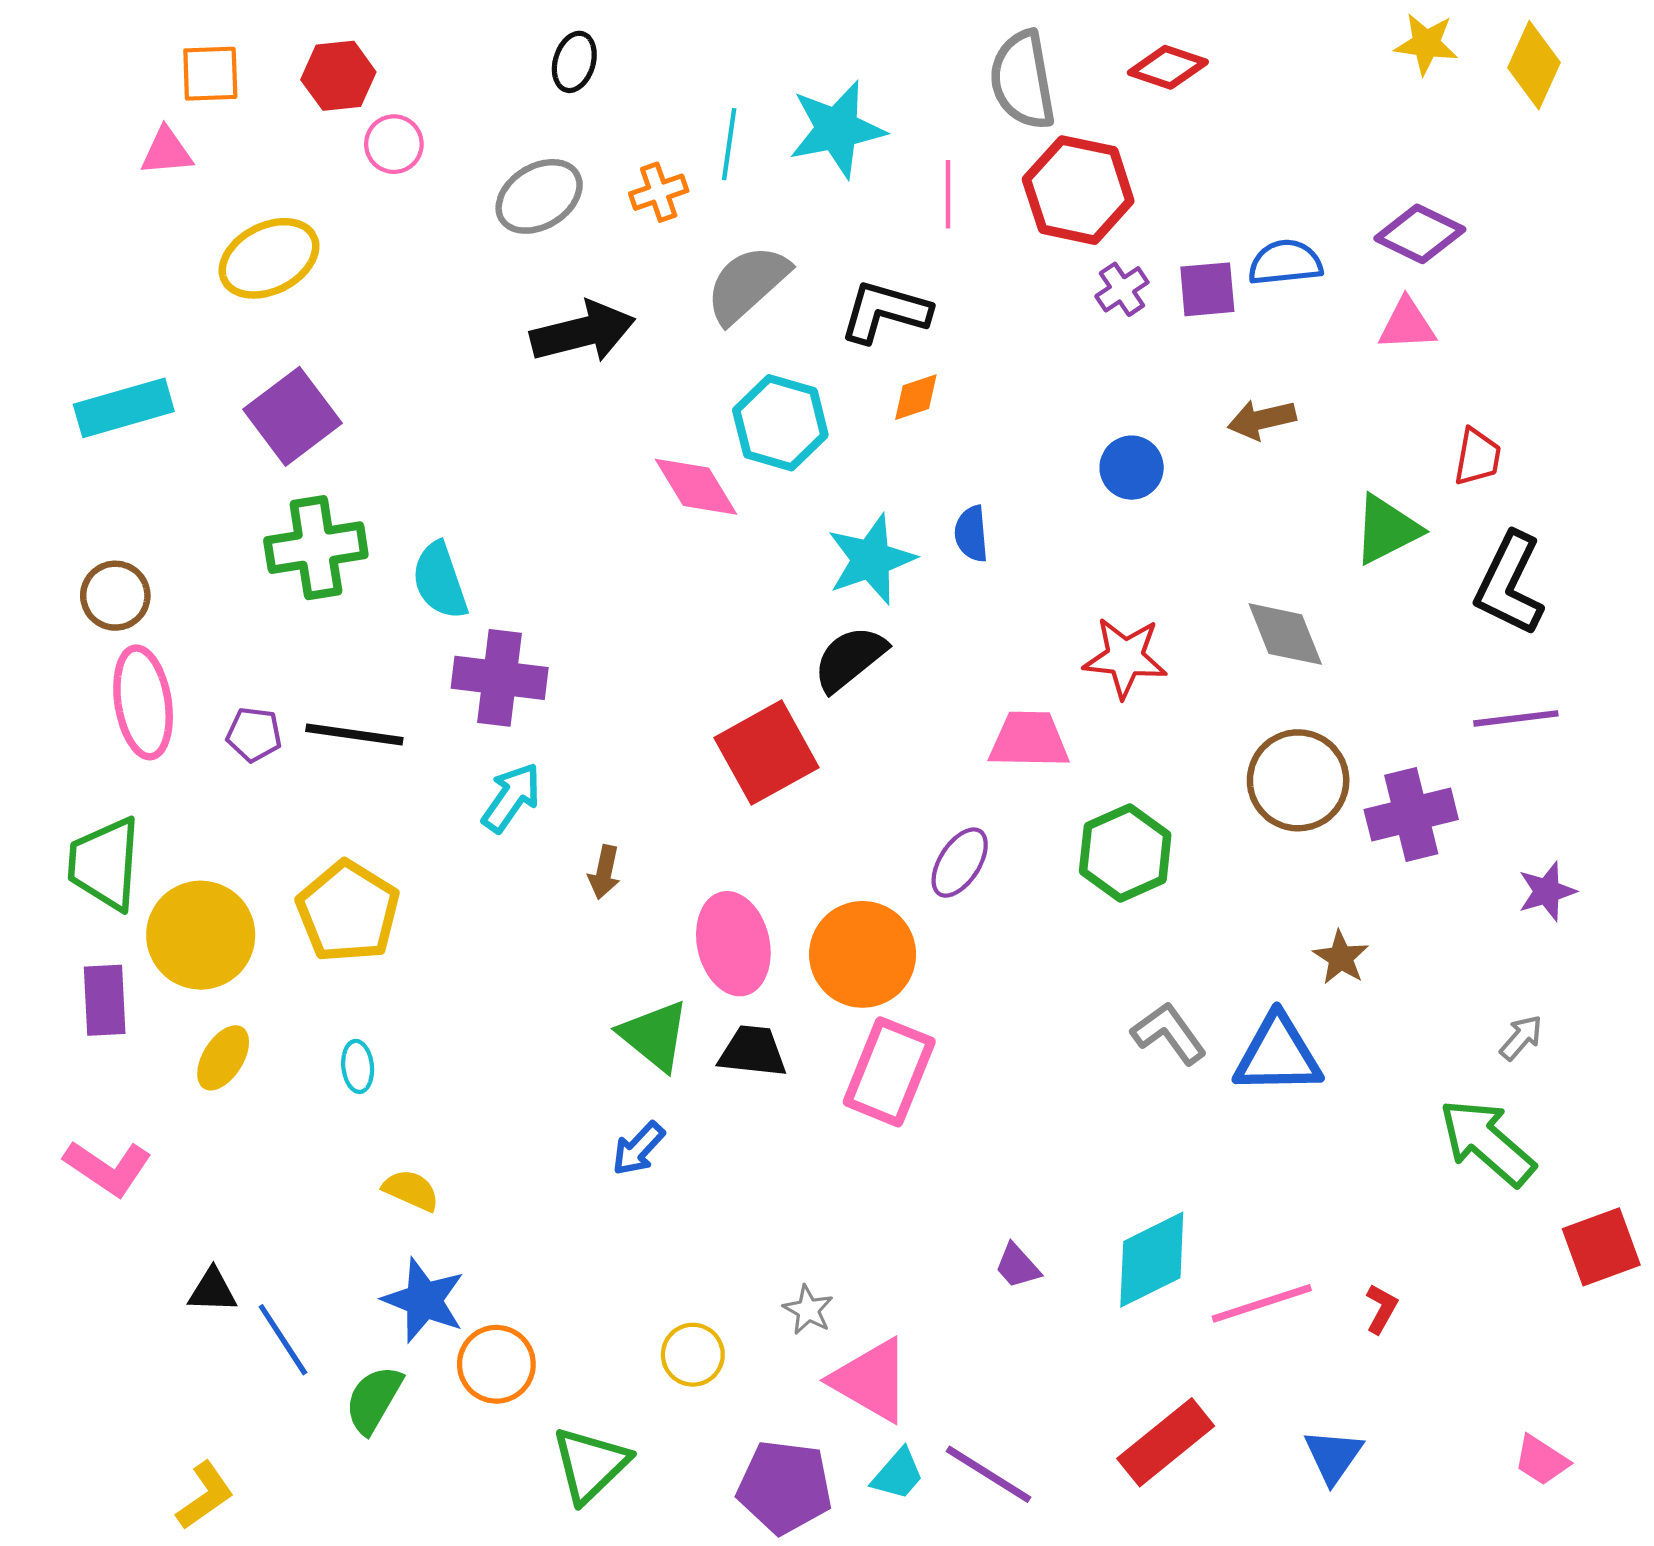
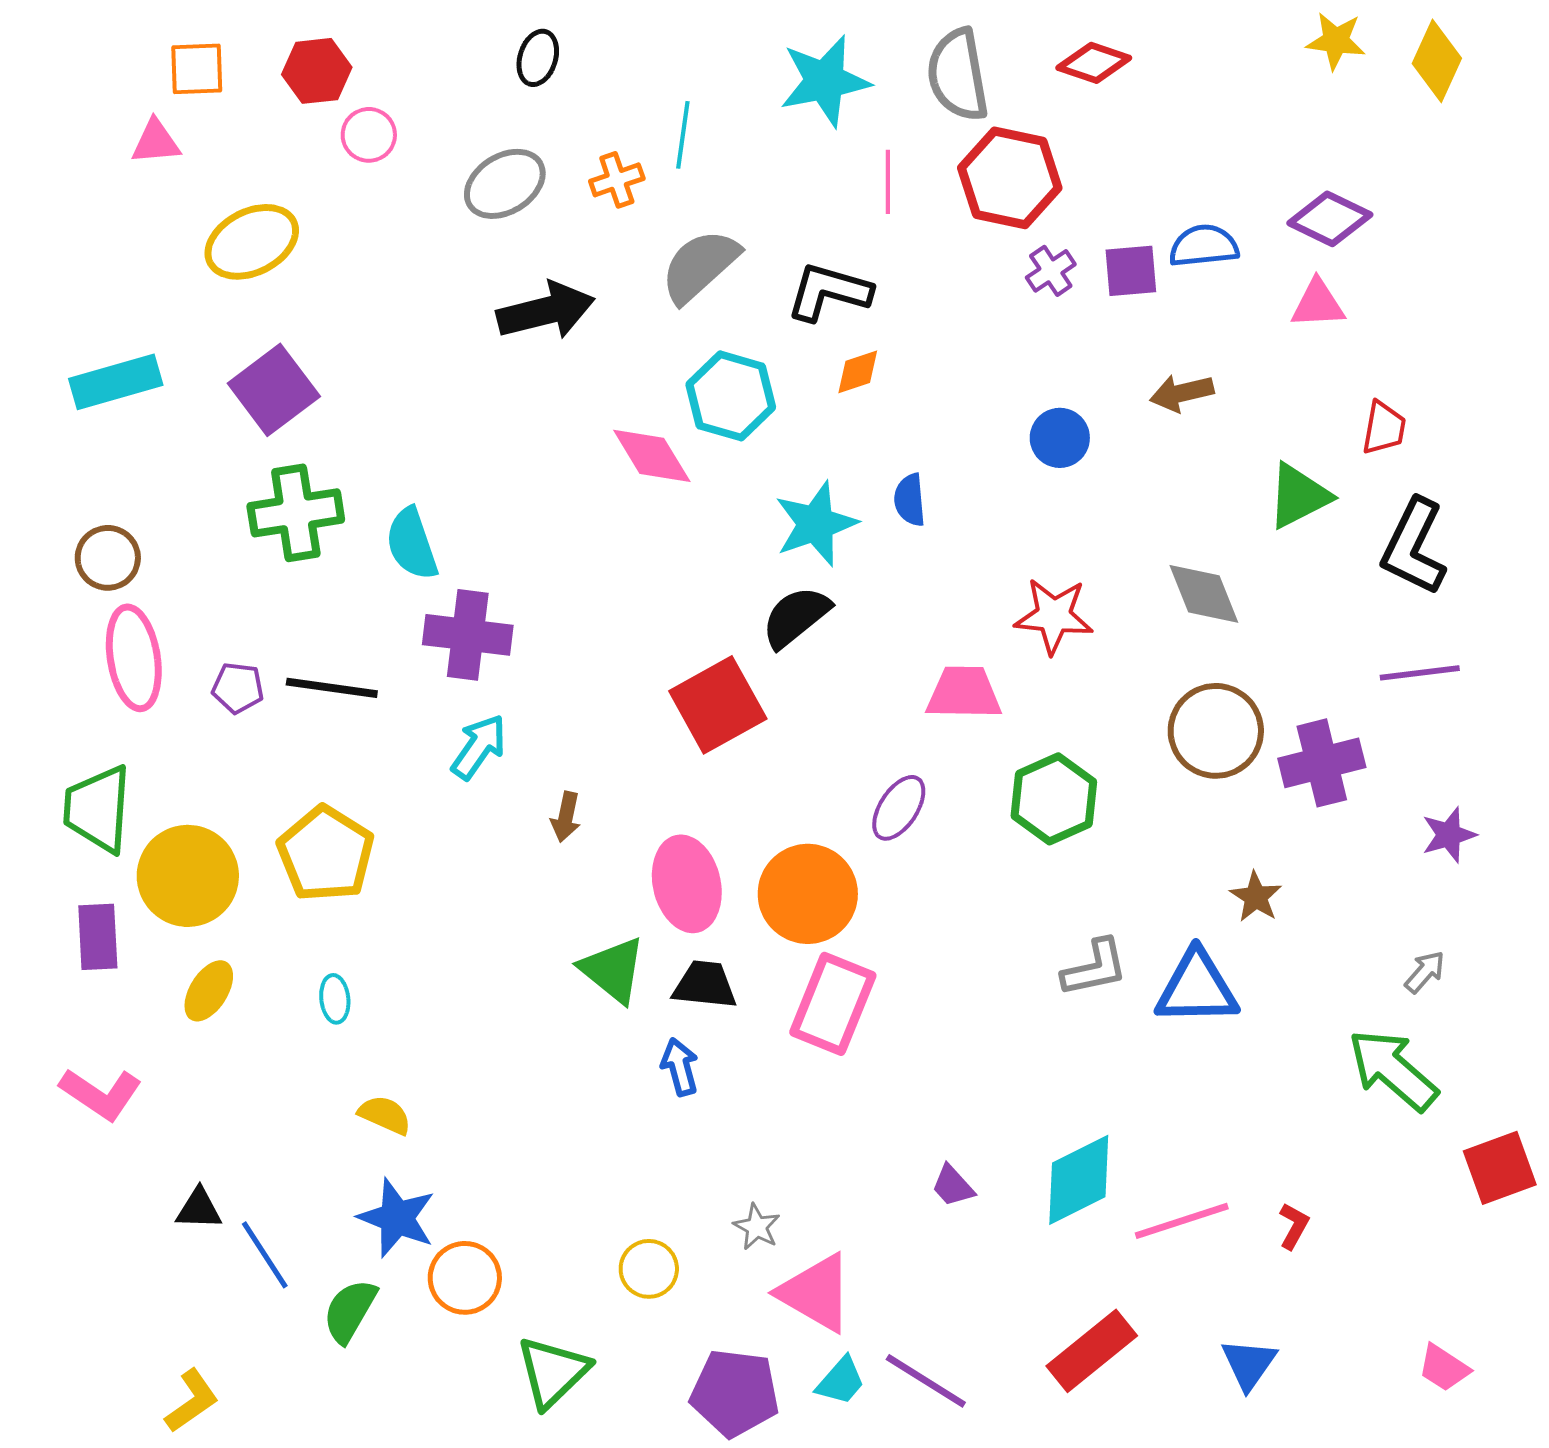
cyan star: (837, 129) -> (825, 81), moved
gray L-shape: (1169, 1033) -> (1095, 968), turned 114
blue arrow: (638, 1149) -> (680, 1067), moved, turned 122

